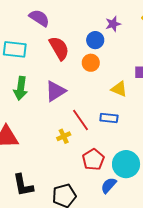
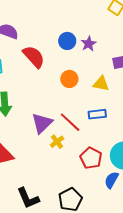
purple star: (113, 24) -> (89, 44), moved
orange circle: (91, 63) -> (69, 79), moved
purple triangle: (55, 91) -> (42, 123), moved

